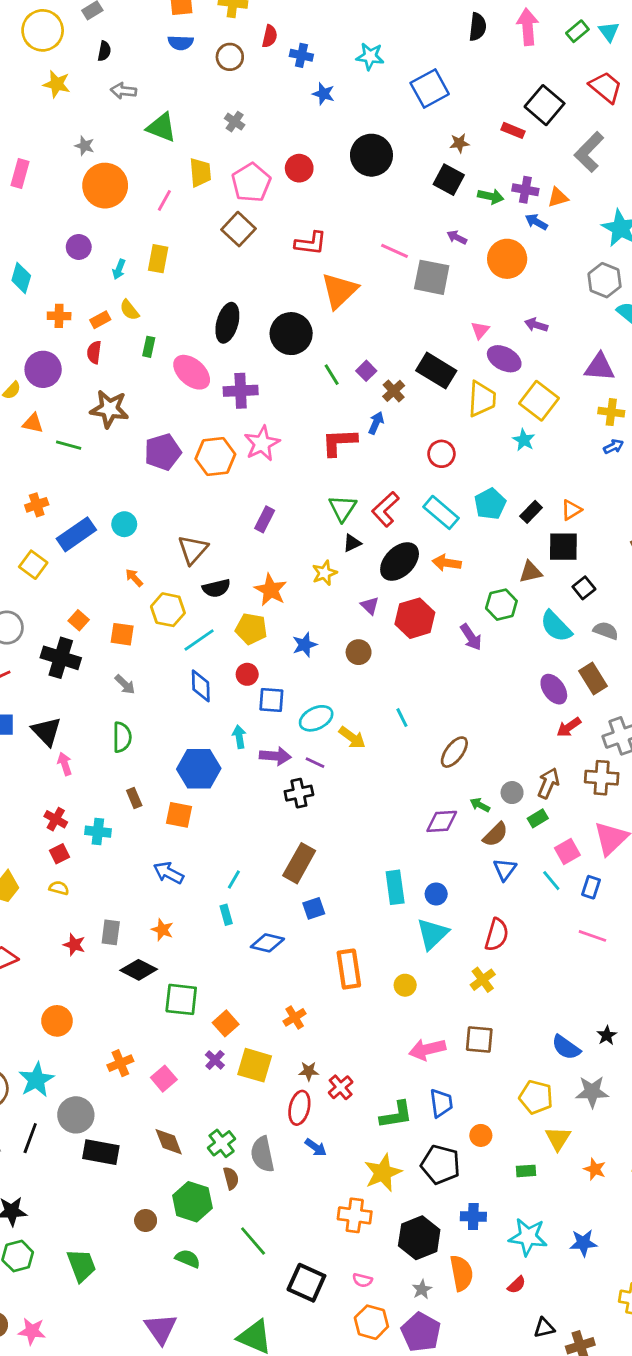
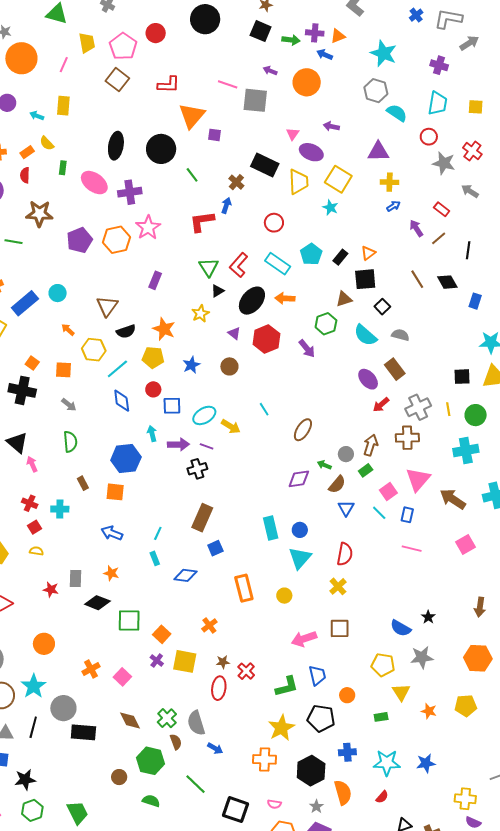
cyan arrow: (119, 269) -> (37, 116), turned 96
purple square: (366, 371) -> (215, 135), moved, turned -32
blue arrow: (316, 1147) -> (215, 748), moved

